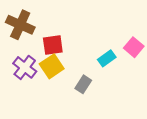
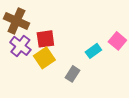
purple cross: (25, 67) -> (20, 46), moved

